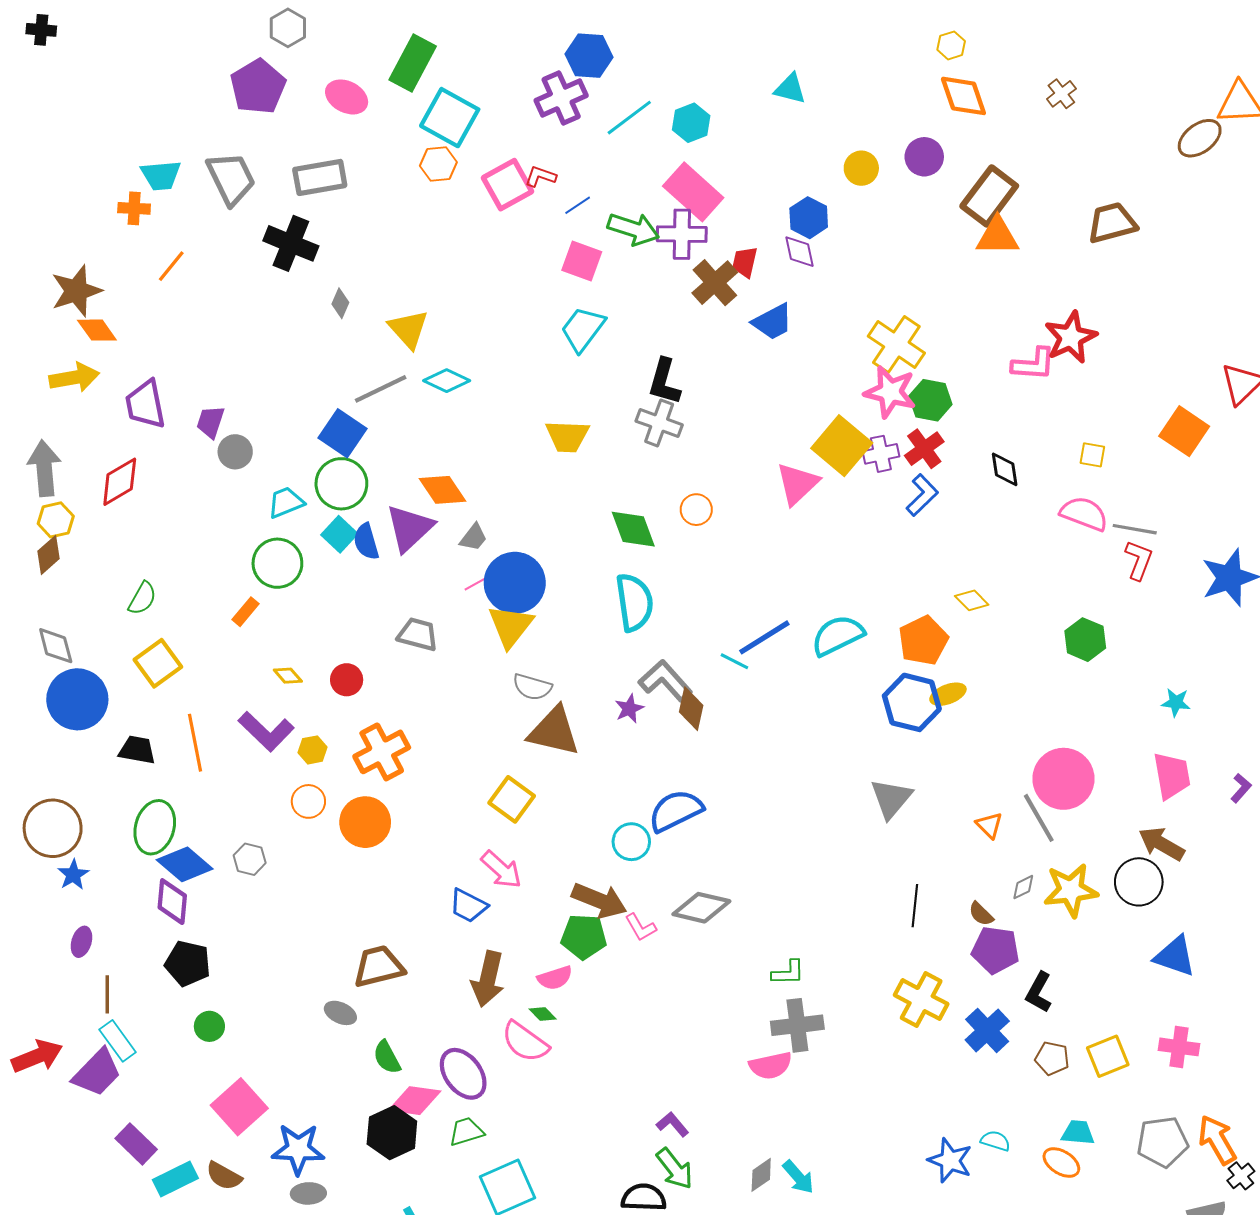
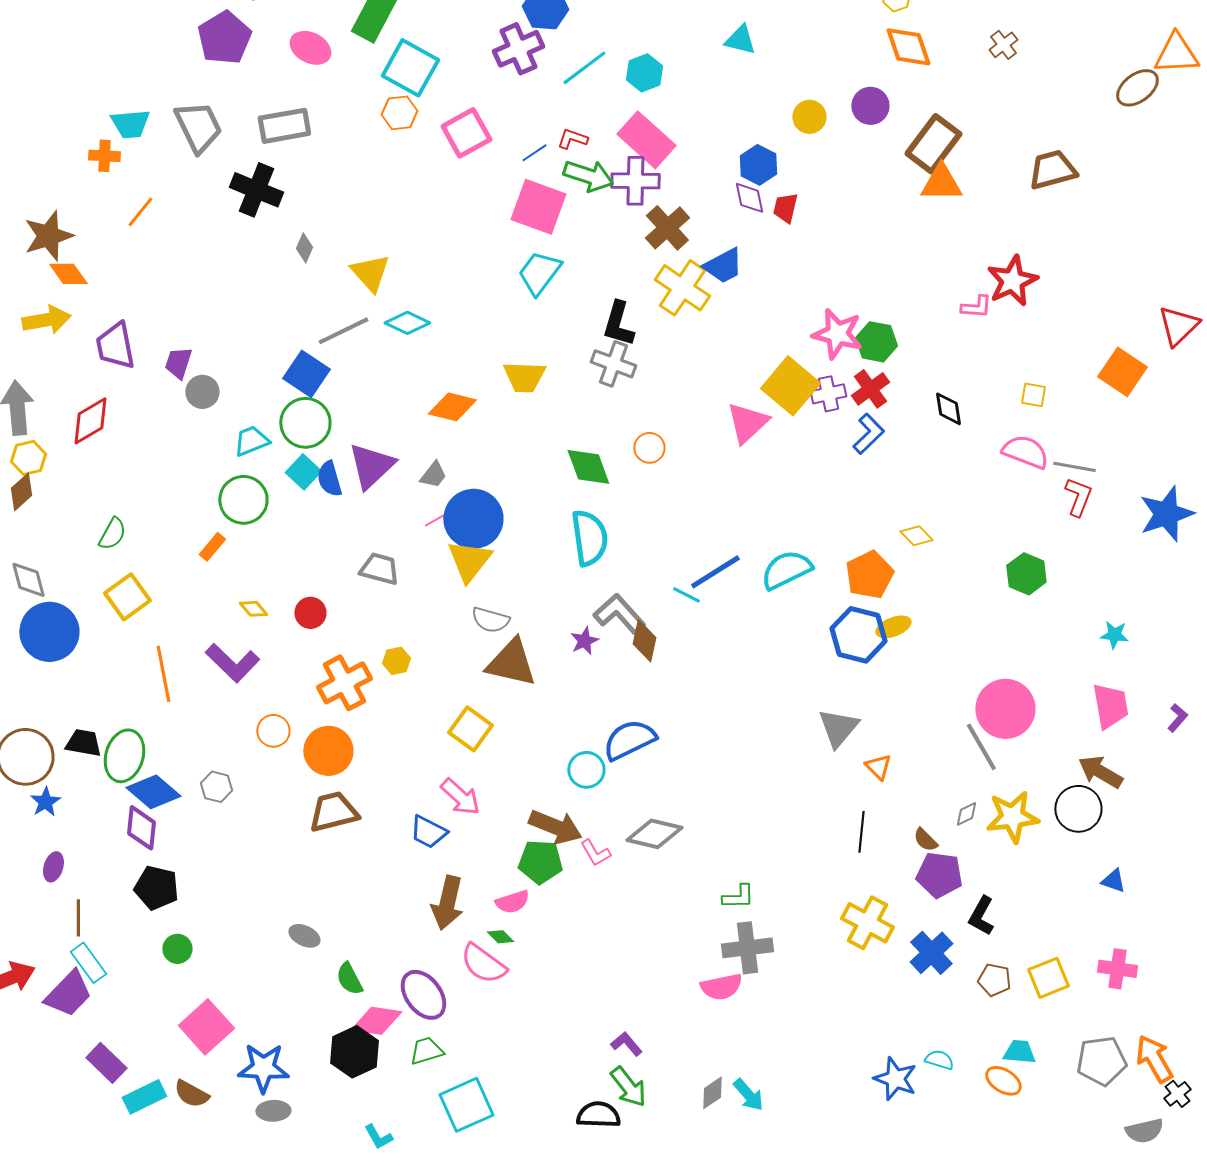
red L-shape: (541, 176) -> (572, 139), moved
pink square: (582, 261) -> (538, 207), size x1.4
red trapezoid: (745, 262) -> (785, 208), moved
yellow cross: (896, 345) -> (682, 288), moved
pink L-shape: (1034, 364) -> (976, 307), size x0.7
orange diamond: (443, 490) -> (452, 407), moved, turned -42
black trapezoid: (137, 750) -> (83, 743), moved
yellow hexagon: (313, 750) -> (396, 661), moved
orange triangle: (989, 825) -> (878, 767), moved
blue triangle: (1175, 956) -> (1113, 881), size x0.6
brown trapezoid: (379, 967) -> (333, 812), moved

